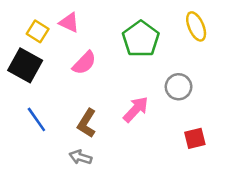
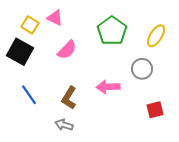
yellow ellipse: (196, 26) -> (156, 36), moved, turned 55
pink arrow: (136, 109) -> (108, 87), turned -135

